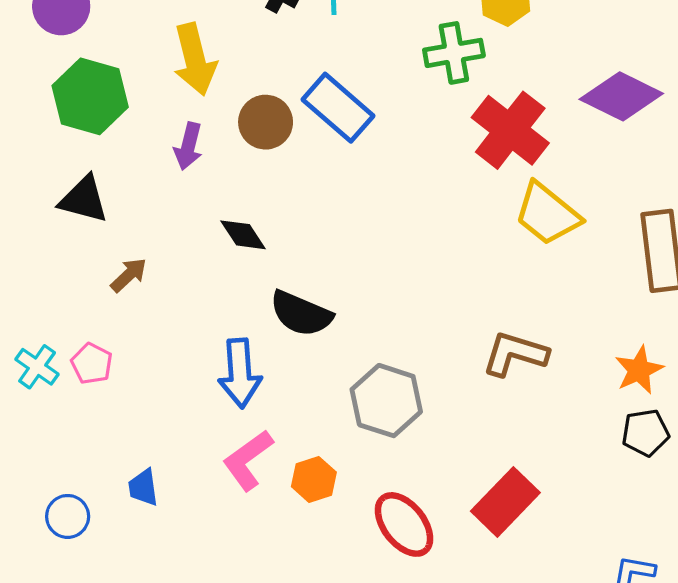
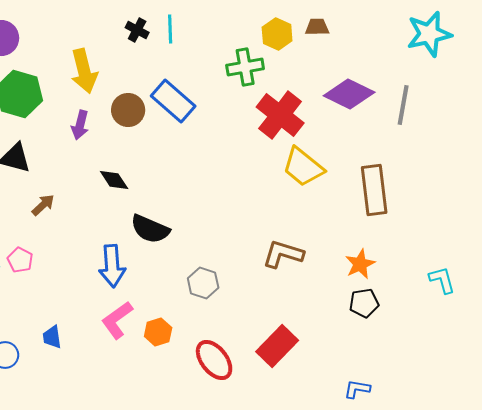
gray hexagon: (386, 401) -> (203, 283), size x0.7

